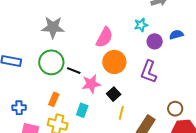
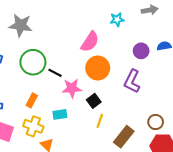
cyan star: (141, 25) -> (117, 20), moved
gray star: (53, 27) -> (21, 25), moved
cyan rectangle: (82, 110) -> (60, 114), turned 56

